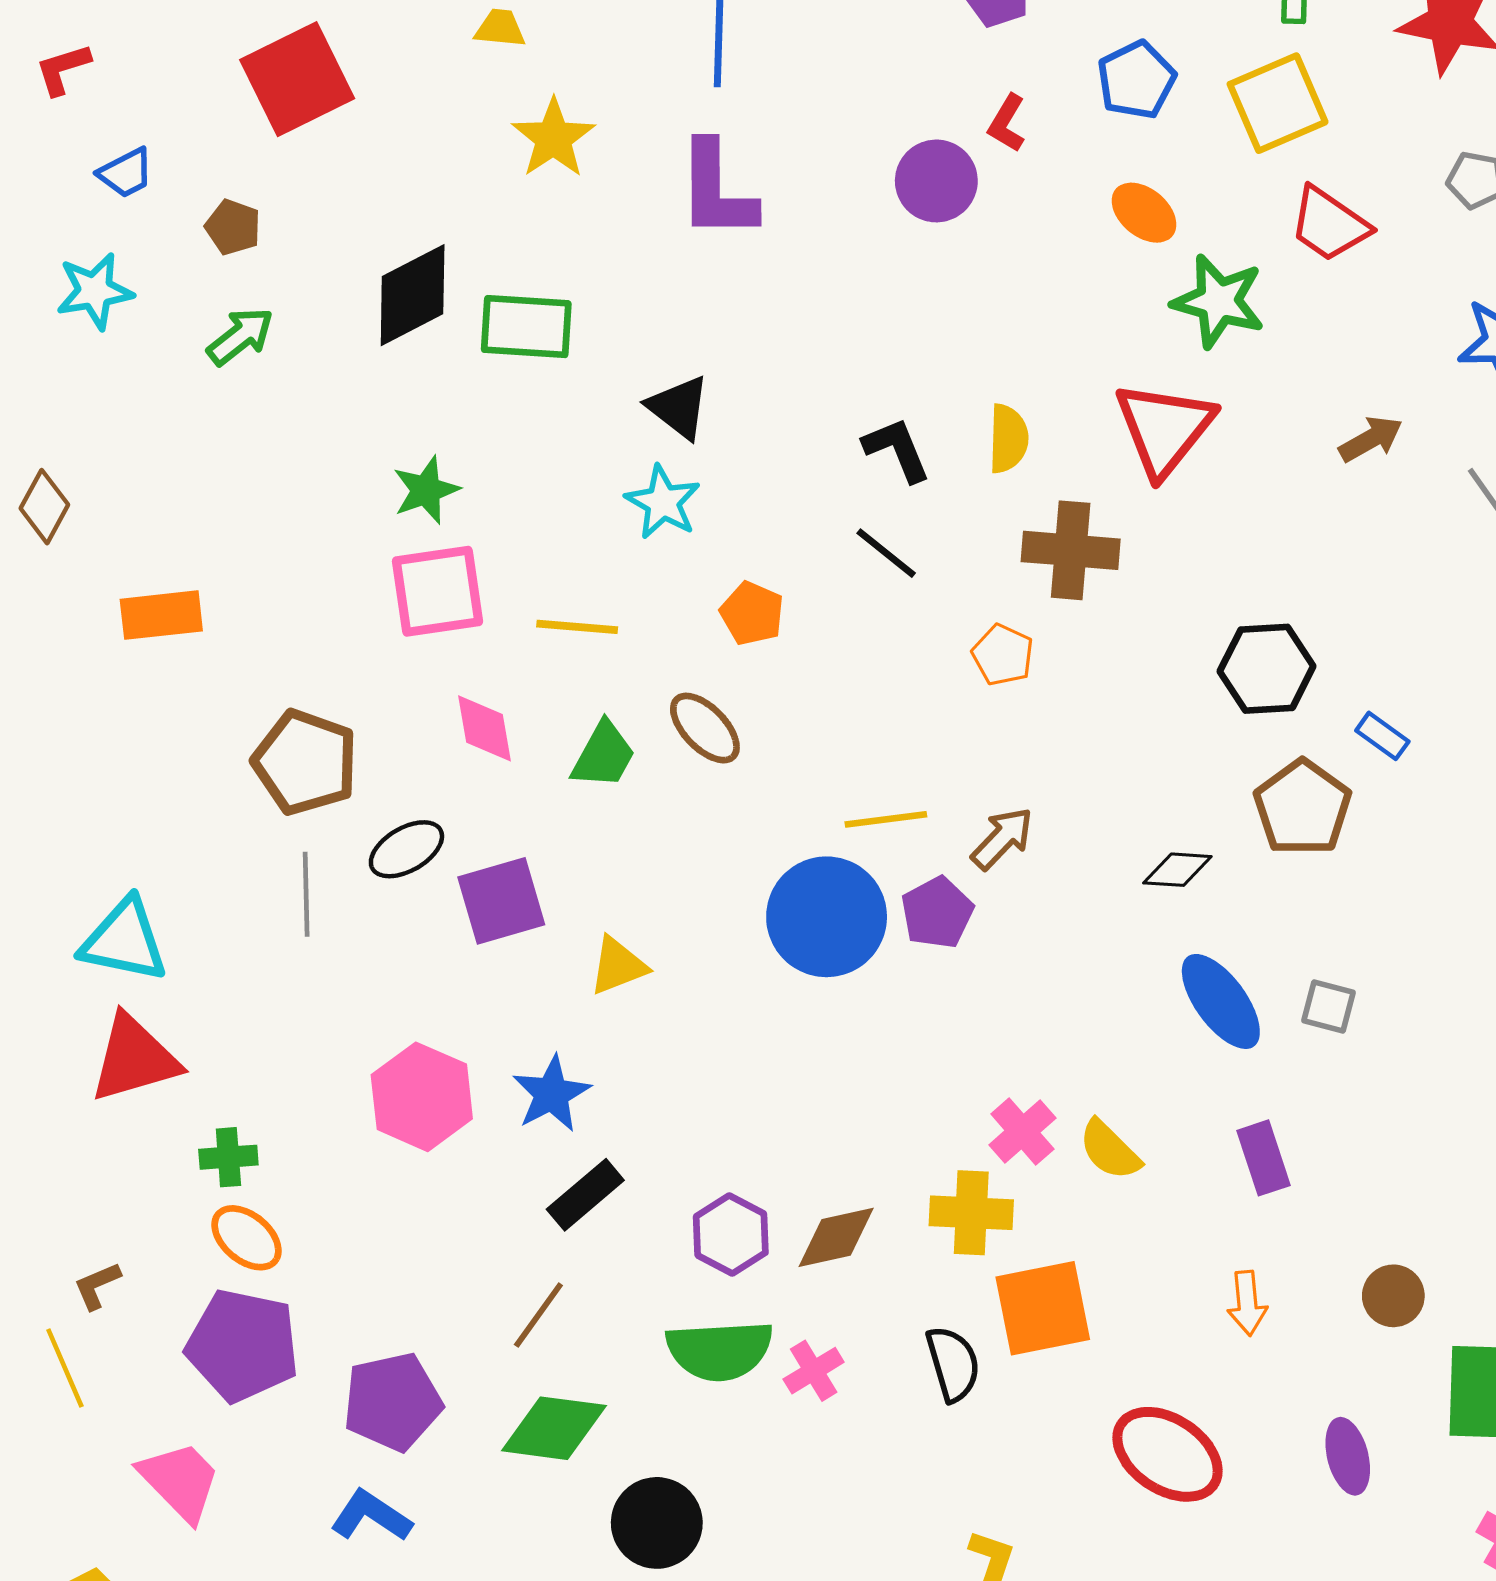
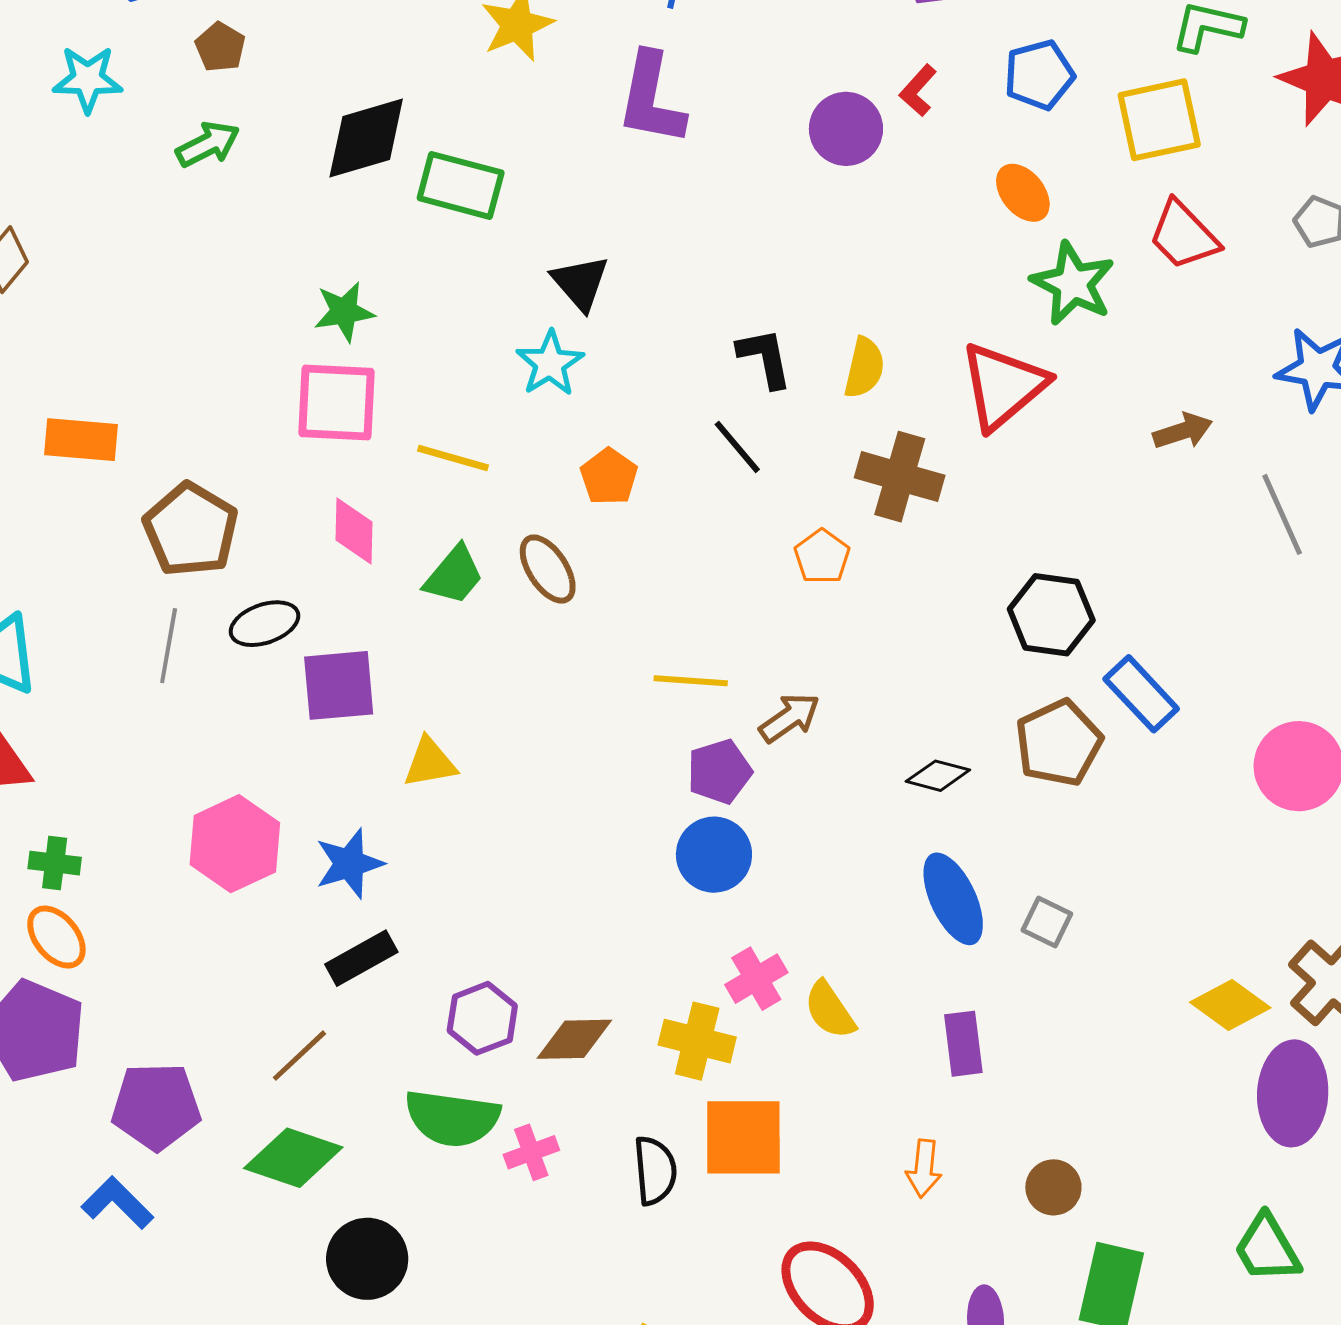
orange rectangle: (161, 615) -> (81, 440), moved
blue rectangle: (1382, 736) -> (1141, 694), size x1.6
blue circle: (827, 917) -> (714, 855), moved, size x0.7

